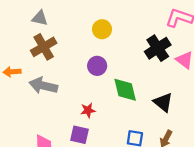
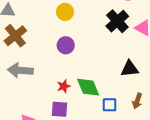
green diamond: (125, 90) -> (88, 87), moved
black triangle: (163, 102) -> (130, 69), turned -36

